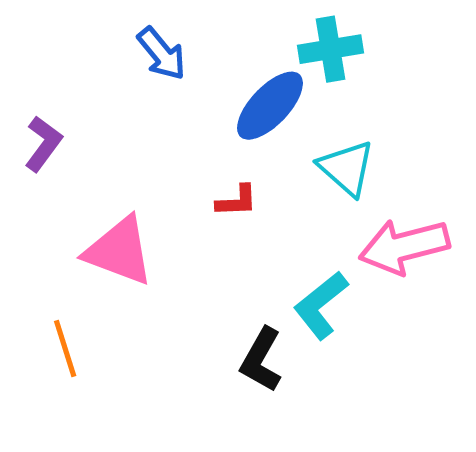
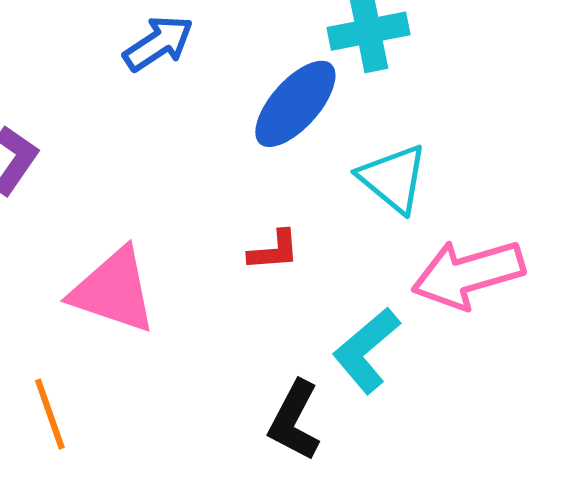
blue arrow: (162, 54) -> (158, 43), turned -82
red L-shape: (237, 201) -> (274, 251), moved

